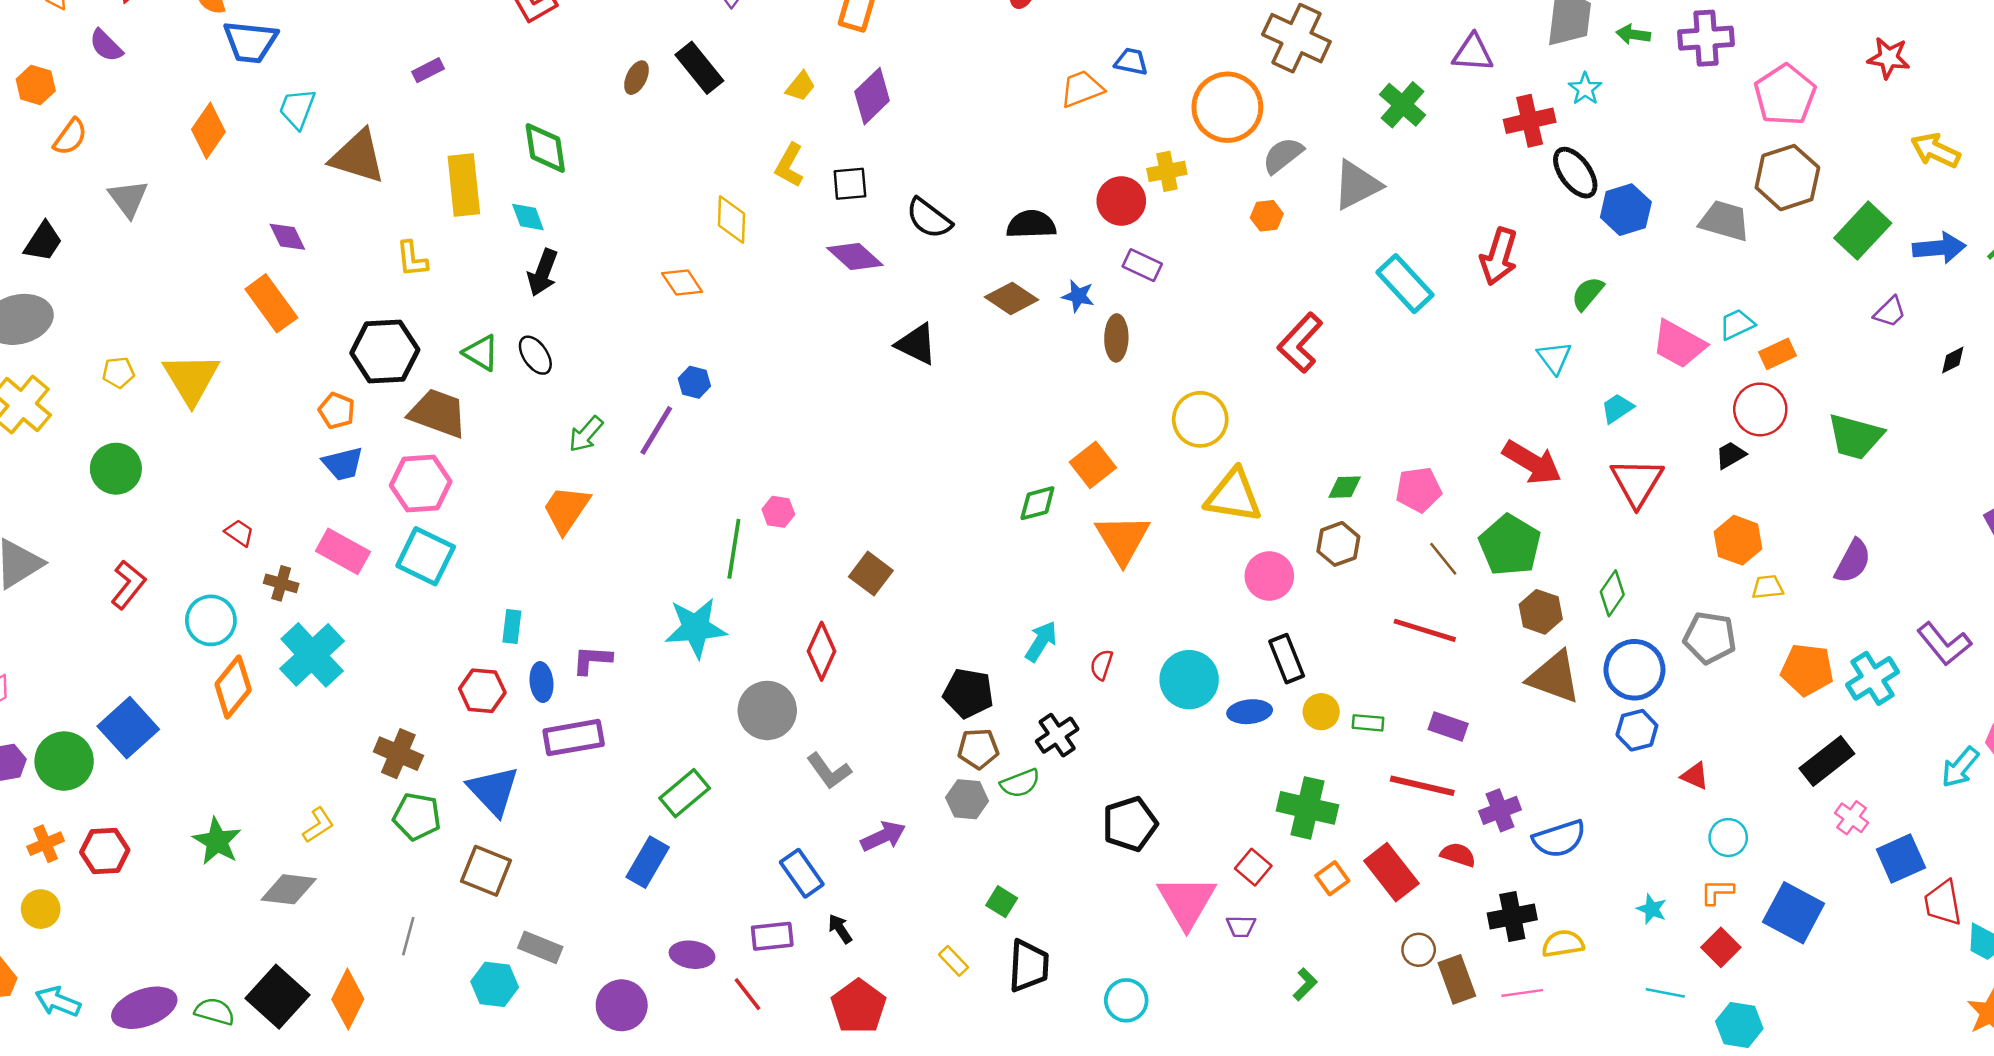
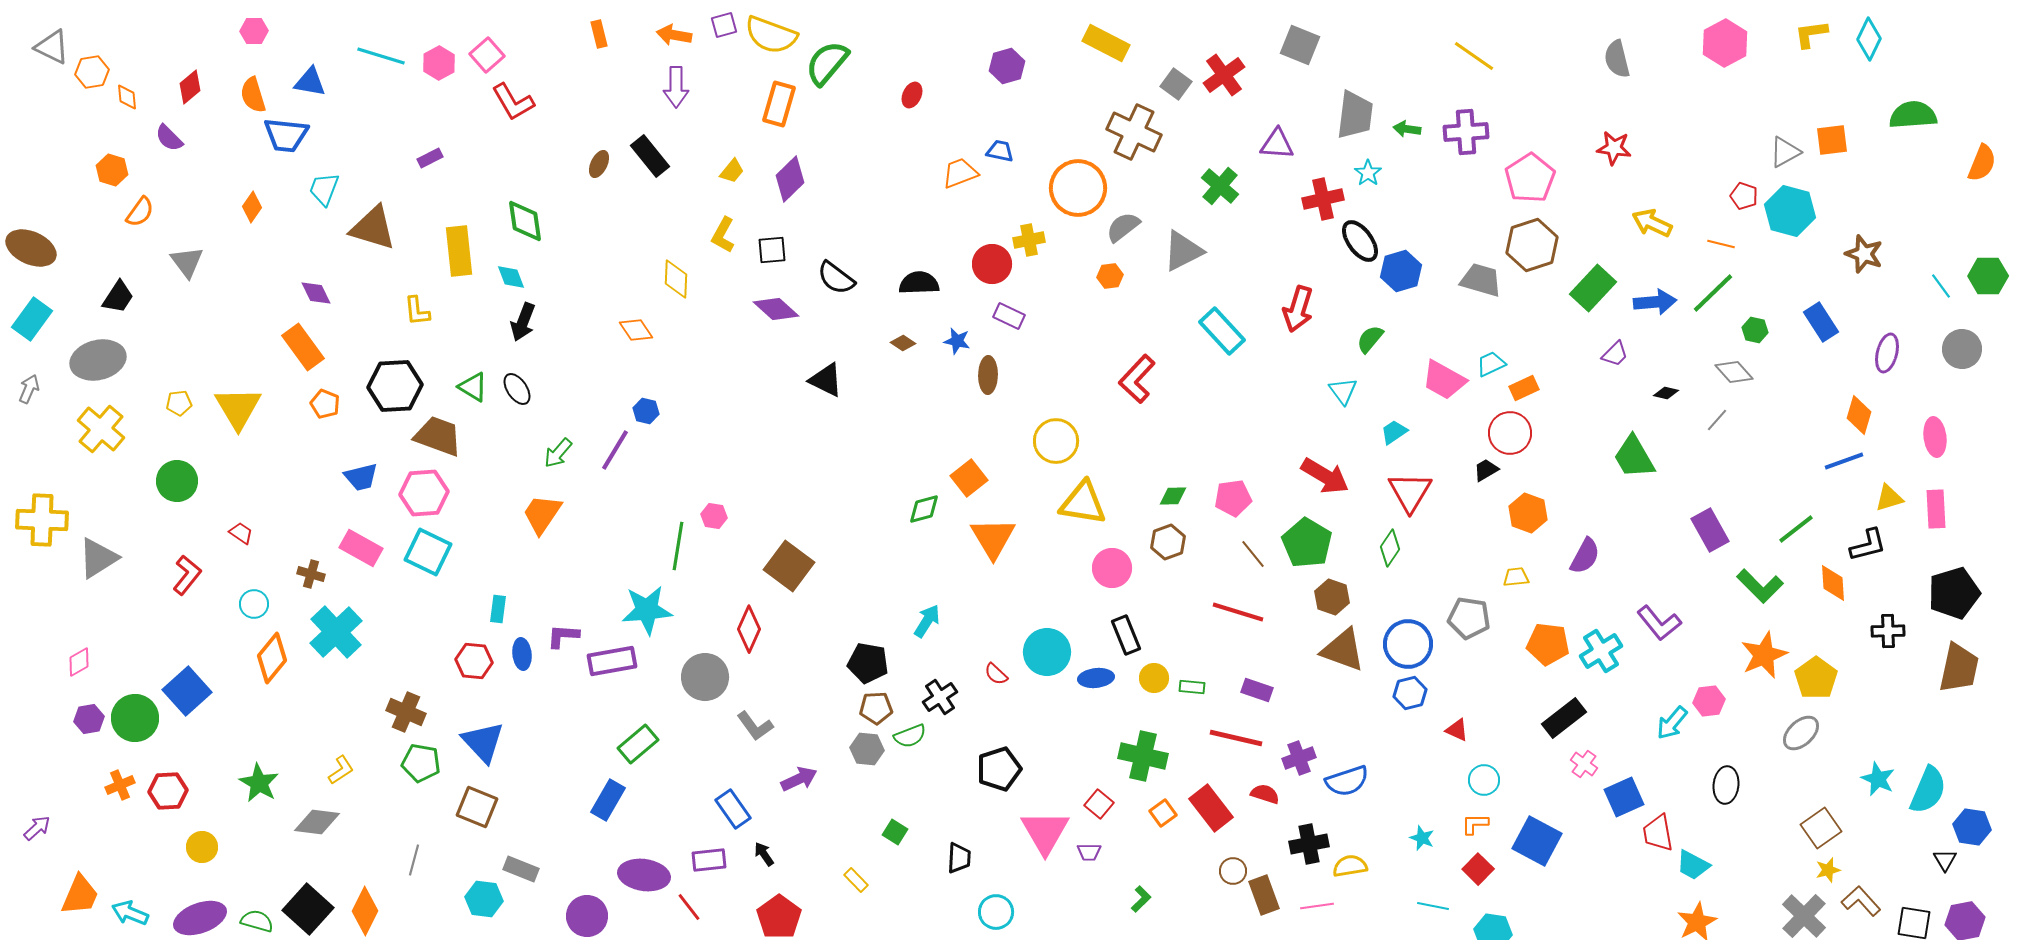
orange diamond: (208, 131) -> (252, 207), size x0.7
brown diamond: (1011, 298) -> (903, 343), size x0.6
black diamond: (1953, 360) -> (1666, 393), turned 40
orange pentagon: (337, 411) -> (325, 404), moved
green trapezoid: (1855, 437) -> (1634, 457), moved, turned 45
red trapezoid: (239, 533) -> (241, 533), moved
orange hexagon: (1738, 540) -> (1528, 513), moved
brown square: (871, 574) -> (789, 566), size x1.4
green diamond: (1612, 593) -> (1390, 548), moved
cyan circle: (211, 620) -> (254, 604), size x0.7
red semicircle: (1102, 665) -> (996, 674), moved, turned -65
purple rectangle: (574, 738) -> (612, 661), moved
yellow circle: (41, 909) -> (202, 847), moved
purple ellipse: (692, 955) -> (644, 875), size x1.4
black trapezoid: (1029, 966) -> (959, 858), moved, size x0.7

